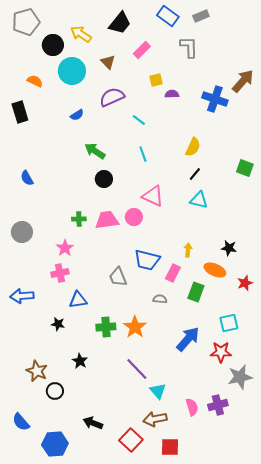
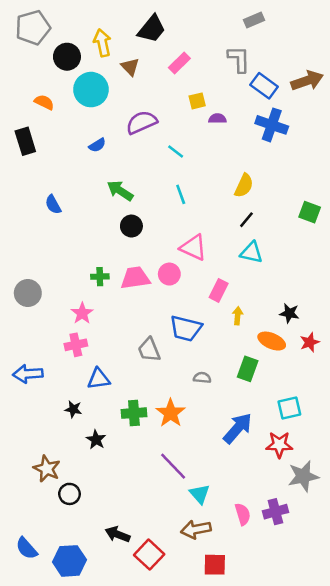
blue rectangle: (168, 16) -> (264, 86), moved
yellow arrow: (81, 34) -> (102, 43), turned 45
brown triangle: (108, 62) -> (130, 67), moved
brown arrow: (243, 81) -> (307, 81), moved, turned 30
blue semicircle: (27, 178) -> (53, 205), moved
pink rectangle: (173, 273) -> (219, 290), moved
red star: (245, 283) -> (310, 342), moved
black star: (80, 361) -> (96, 440), moved
blue semicircle: (21, 422) -> (27, 548), moved
red square: (131, 440) -> (149, 555), moved

